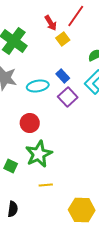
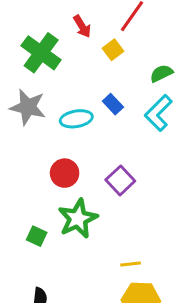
red arrow: (51, 23) -> (82, 26), moved
purple square: (68, 97) -> (120, 180), moved
yellow line: (46, 185) -> (131, 264), moved

